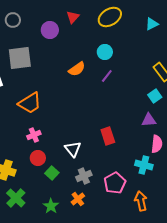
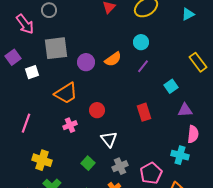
purple circle: (50, 30) -> (86, 62), moved
cyan square: (155, 96) -> (171, 86), moved
red rectangle: (108, 136) -> (144, 112), moved
red circle: (38, 158) -> (97, 110), moved

